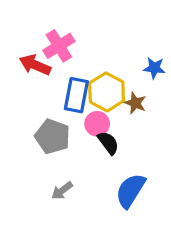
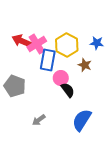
pink cross: (59, 46) -> (37, 44), moved
yellow hexagon: (107, 92) -> (67, 45), moved
gray pentagon: (53, 136) -> (15, 86), moved

